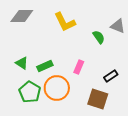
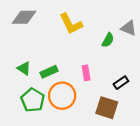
green semicircle: (99, 37) -> (108, 40), turned 64
pink rectangle: (79, 67) -> (86, 73), turned -32

